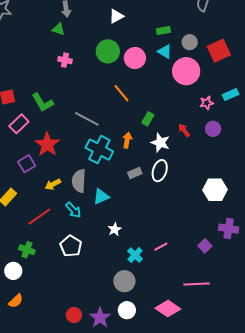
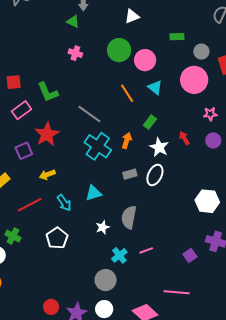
cyan triangle: (165, 52) -> (155, 87), moved
gray semicircle: (79, 181) -> (129, 217), moved

